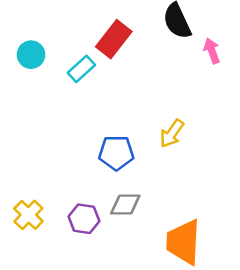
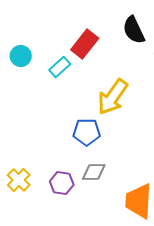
yellow arrow: (172, 133) -> (113, 97), moved, size x1.6

